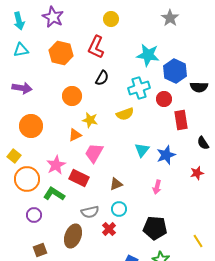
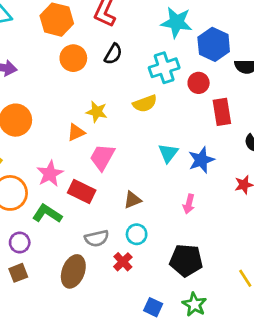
orange circle: (72, 96) -> (73, 58), moved
brown square: (40, 250) -> (18, 273), moved

